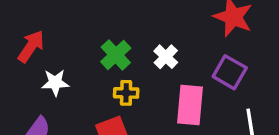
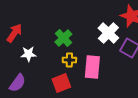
white cross: (166, 57) -> (108, 33), moved, size x1.5
pink rectangle: (190, 105) -> (92, 67), moved

